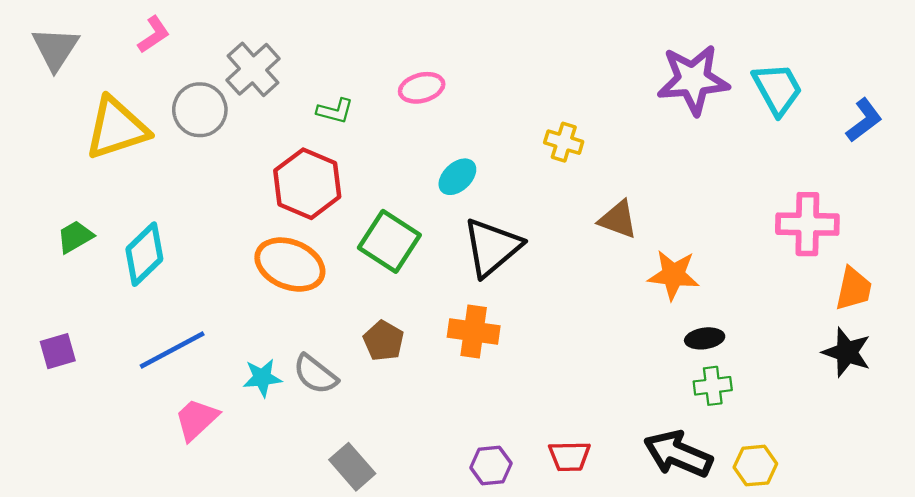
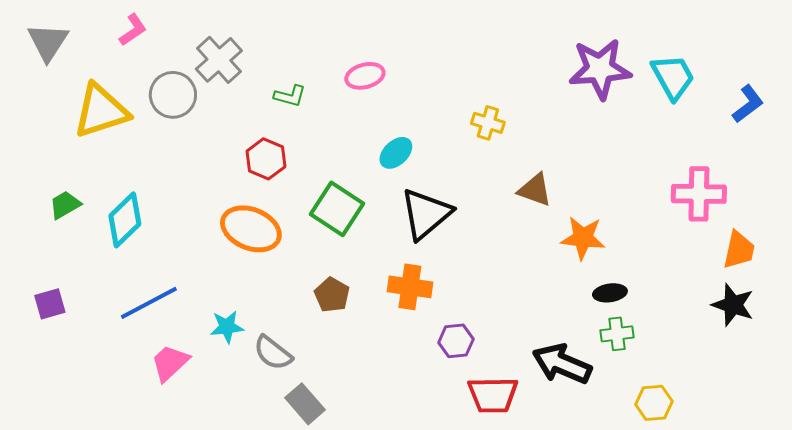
red hexagon: (307, 184) -> (266, 159), size x0.7
gray semicircle: (315, 374) -> (273, 353), moved
black arrow: (678, 454) -> (562, 364), moved
red trapezoid: (569, 456) -> (493, 395), size x1.4
purple hexagon: (491, 466) -> (456, 341), moved

